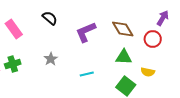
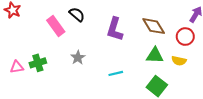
pink rectangle: (14, 29) -> (56, 26), moved
purple L-shape: (86, 32) -> (115, 29), turned -50
yellow semicircle: (148, 72) -> (179, 61), moved

